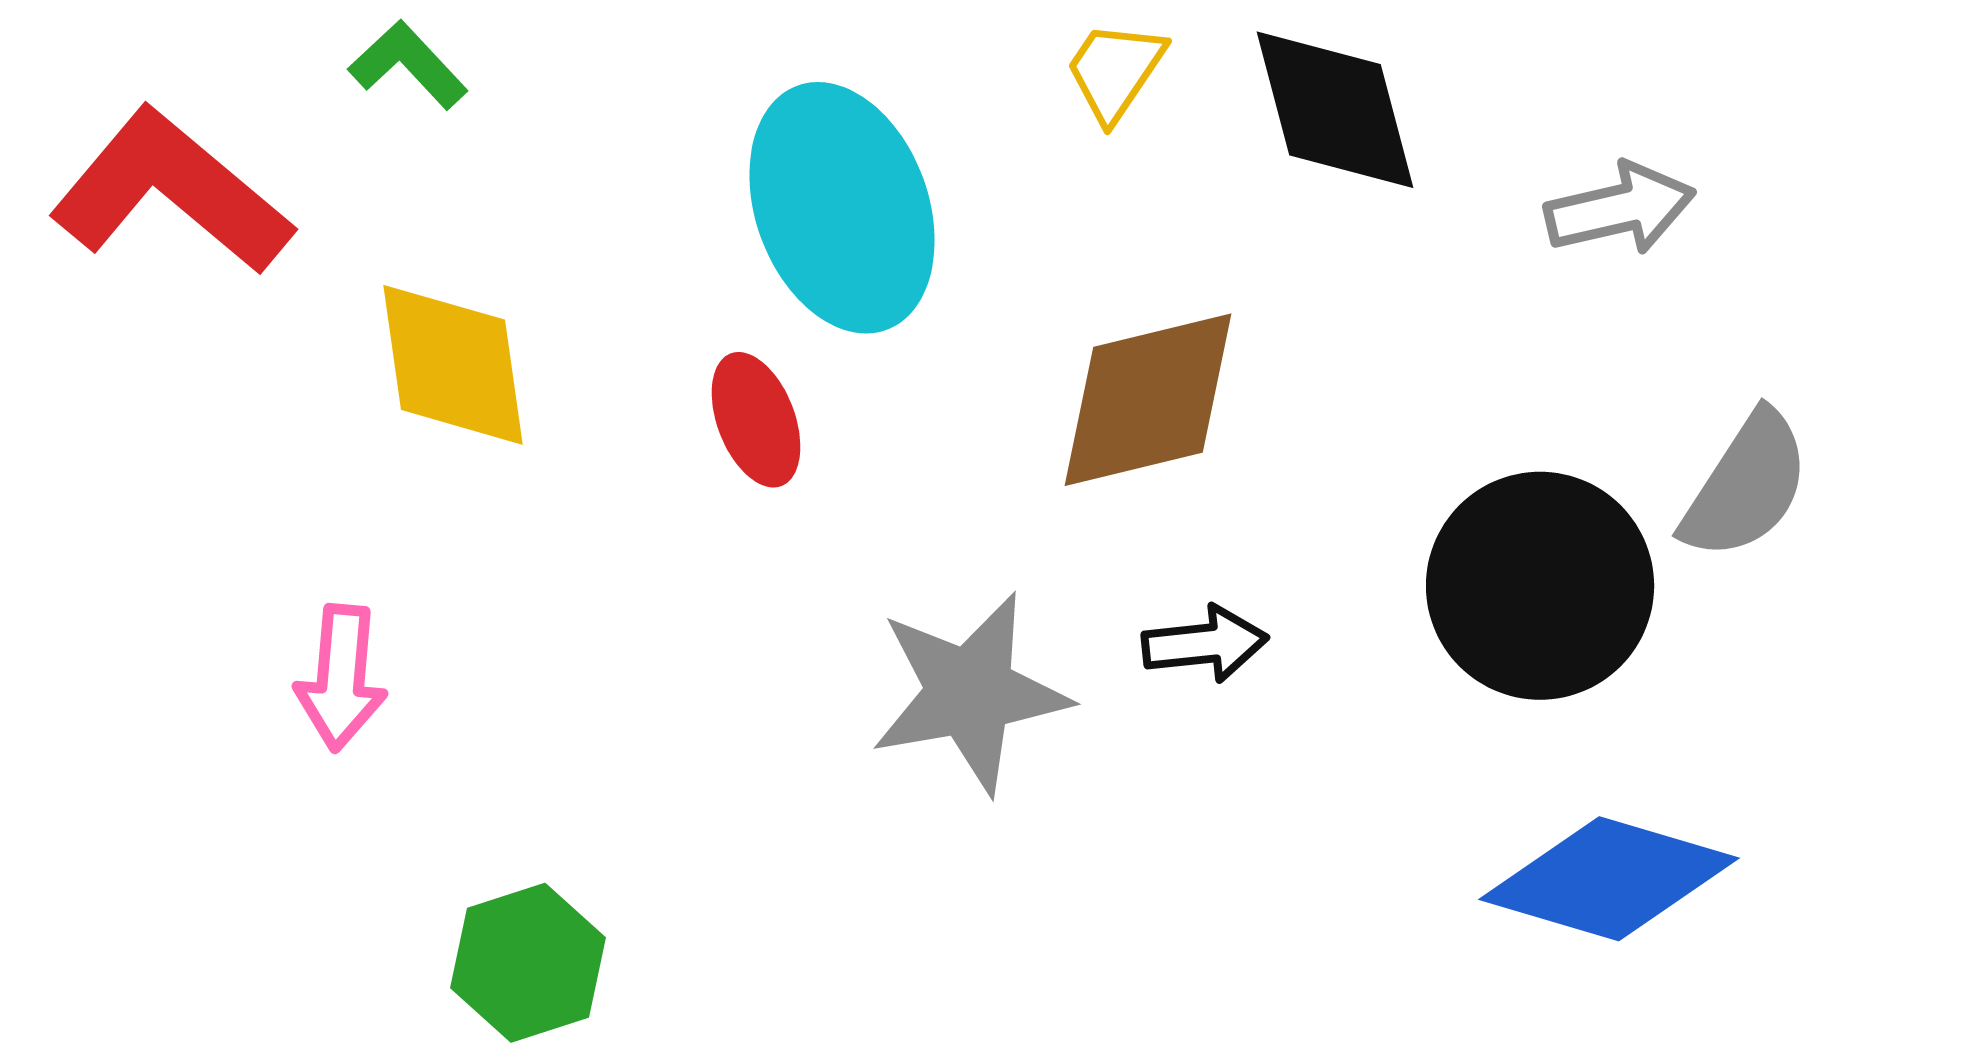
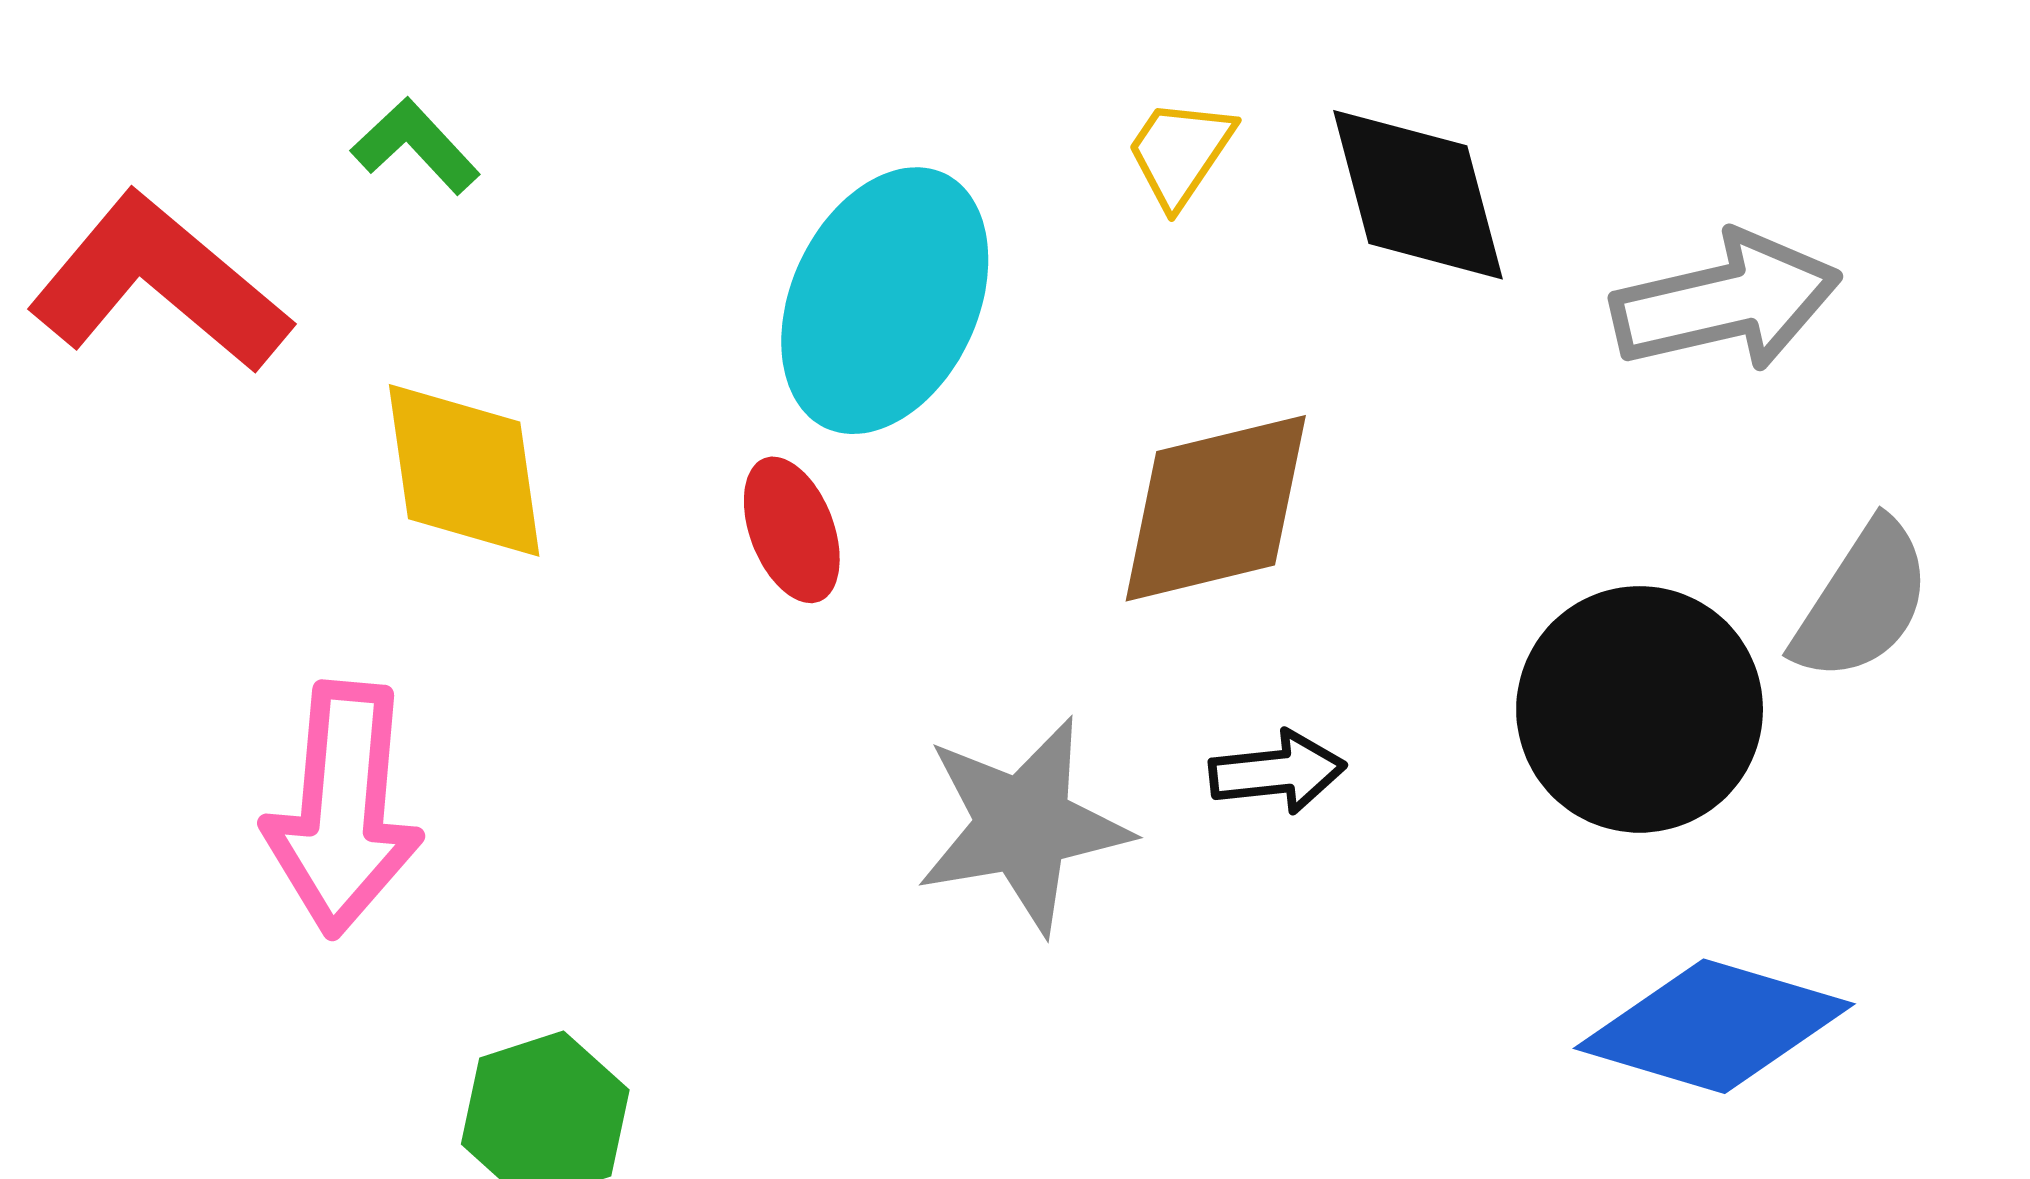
cyan ellipse: (842, 208) -> (885, 301), turned 45
gray arrow: (1620, 209) -> (1726, 302), size x1.4
pink arrow: (341, 678) -> (343, 809), size x1.6

